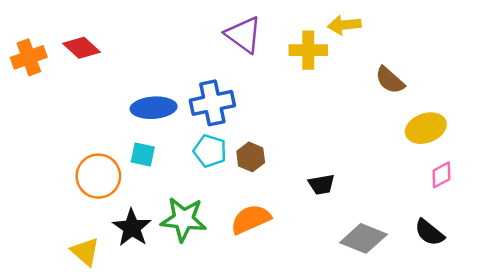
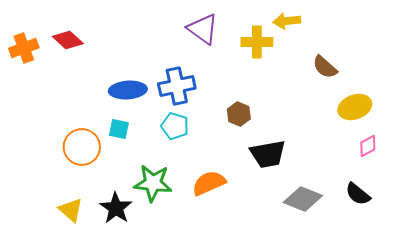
brown hexagon: (251, 157) -> (239, 114), moved
black trapezoid: (321, 184) -> (268, 154), size x1.6
black star: (132, 228) -> (116, 208), moved

